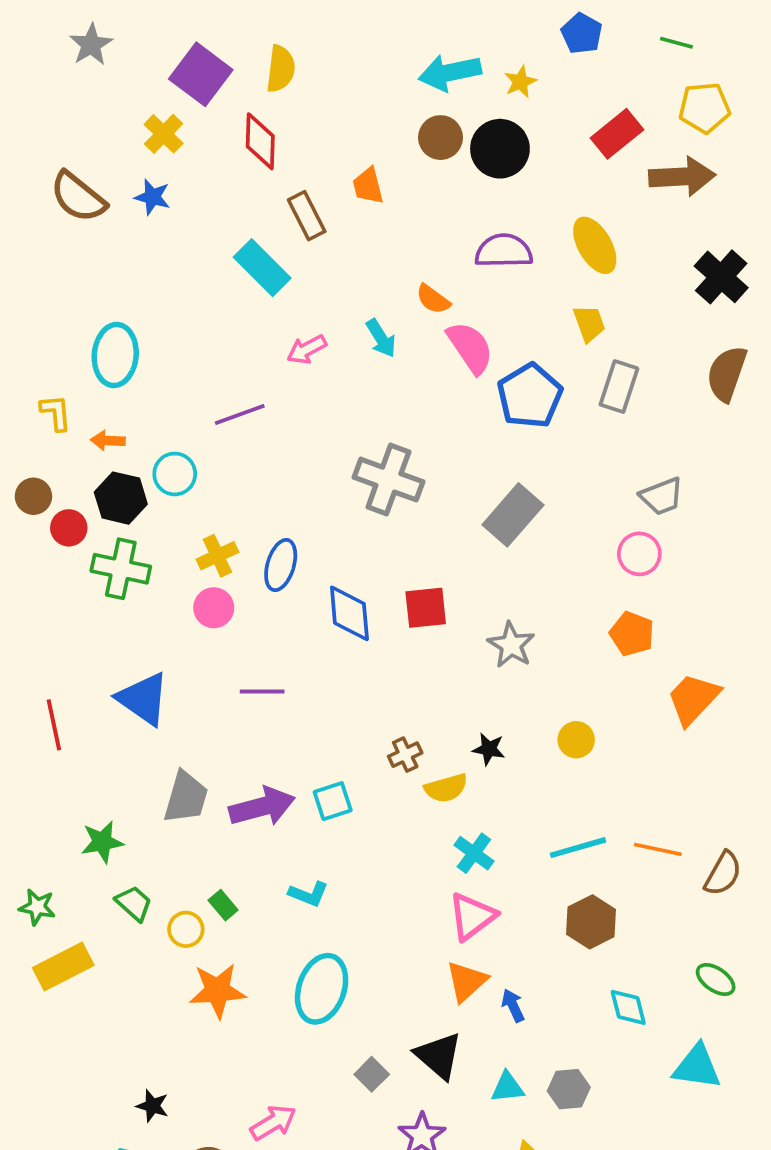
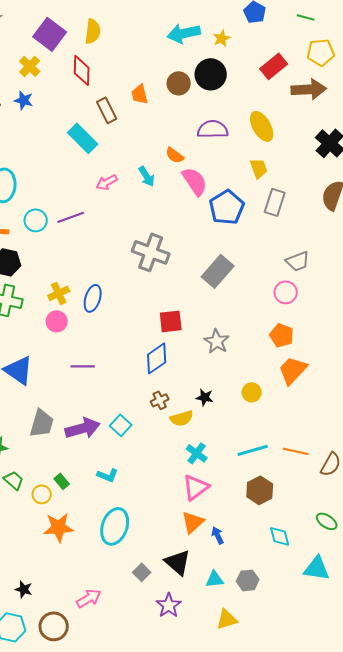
brown circle: (440, 138) -> (179, 83), moved
cyan circle: (175, 474) -> (36, 220), moved
blue diamond: (349, 613) -> (157, 358), moved, turned 60
orange trapezoid: (693, 699) -> (293, 370), moved
cyan square: (333, 801) -> (121, 425), turned -30

